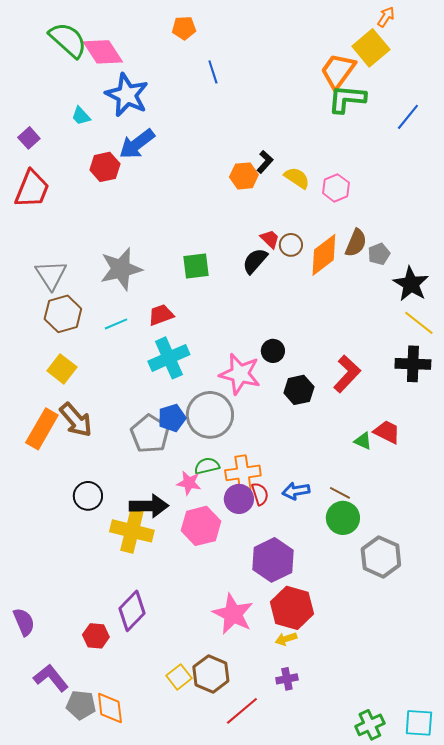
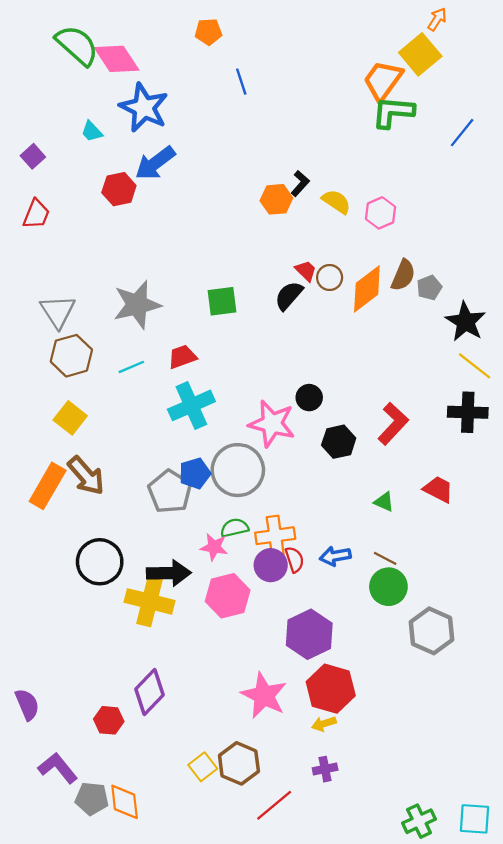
red trapezoid: (32, 189) -> (36, 214), size x0.7
green triangle: (363, 441) -> (384, 502), moved
black circle: (88, 496) -> (100, 562), size x1.4

